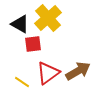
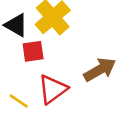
brown arrow: (78, 71) -> (100, 70), moved

